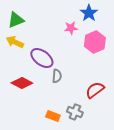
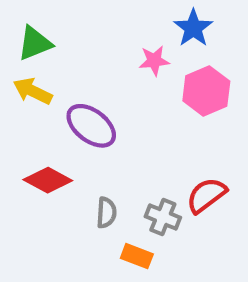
gray semicircle: (57, 76) -> (106, 213), moved
gray cross: (75, 112) -> (163, 217), moved
orange rectangle: (53, 116) -> (137, 256), moved

